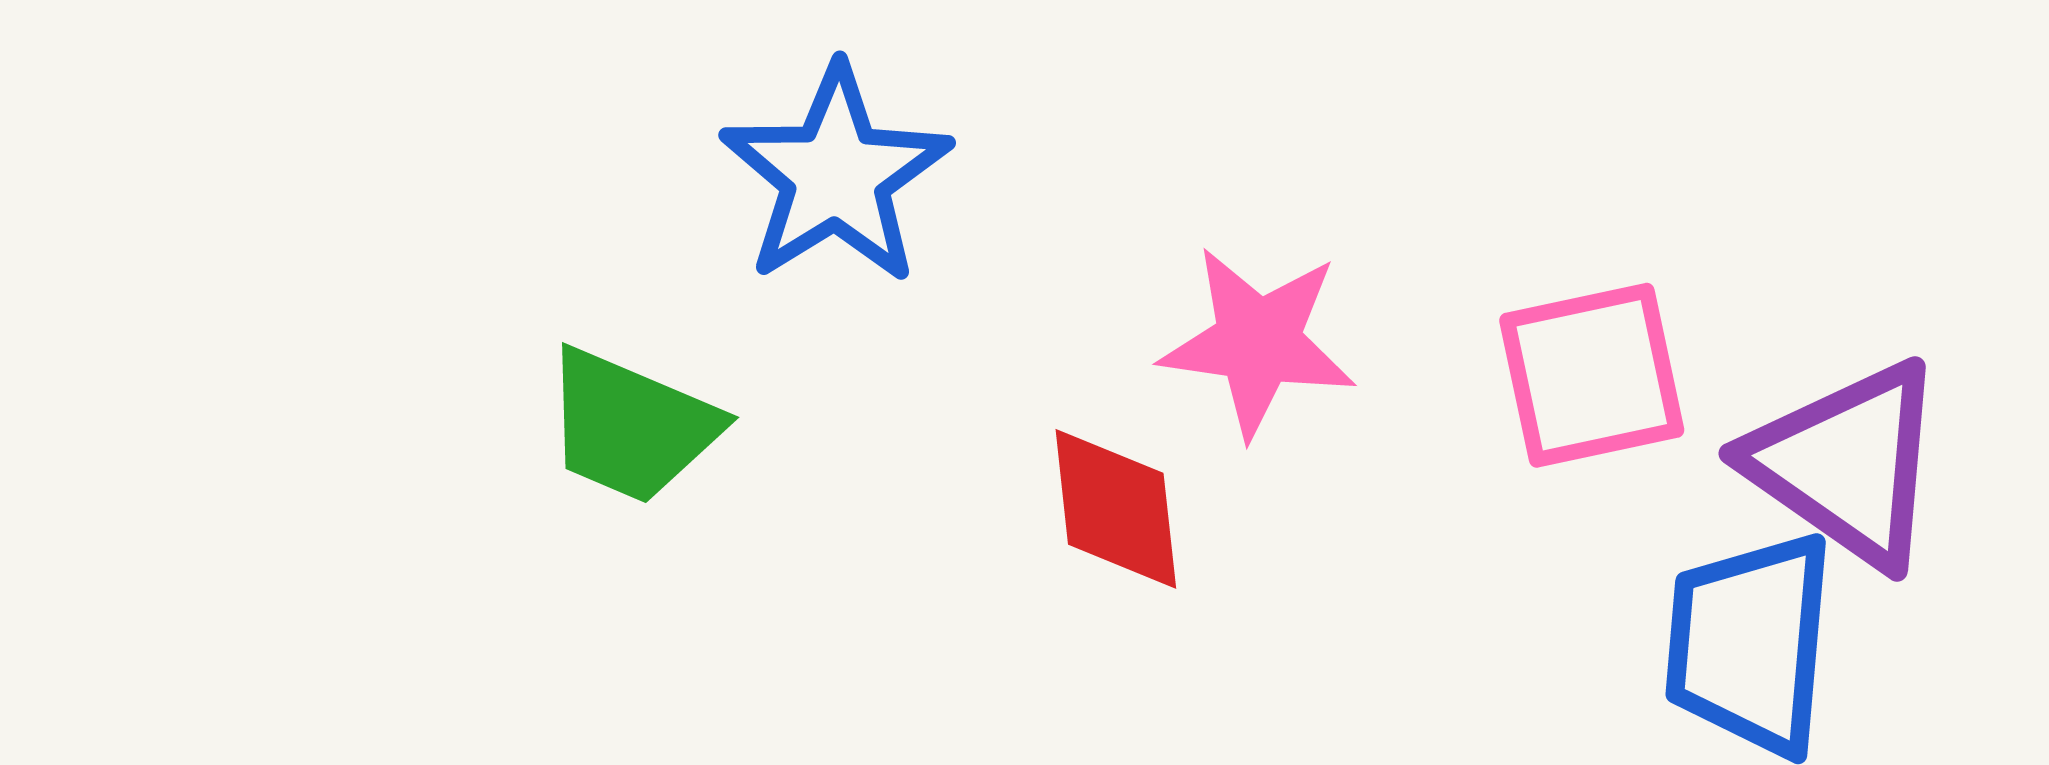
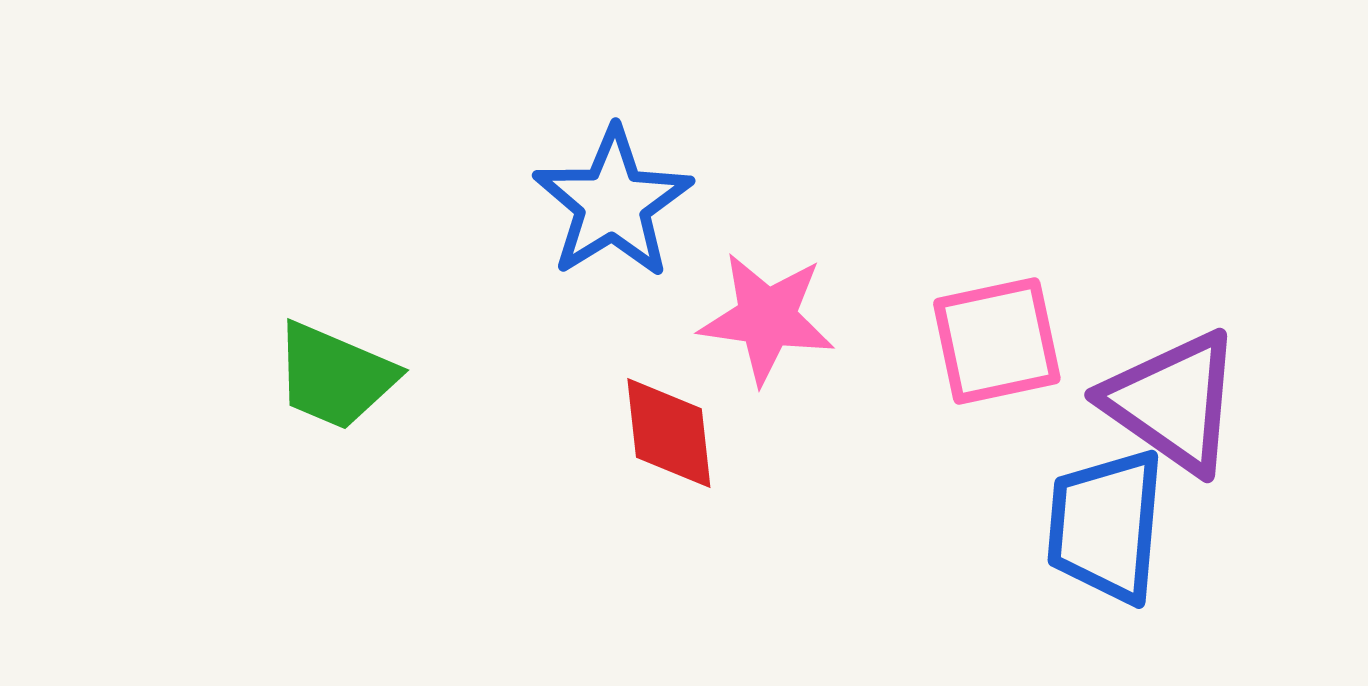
blue star: (836, 175) -> (613, 203), moved

